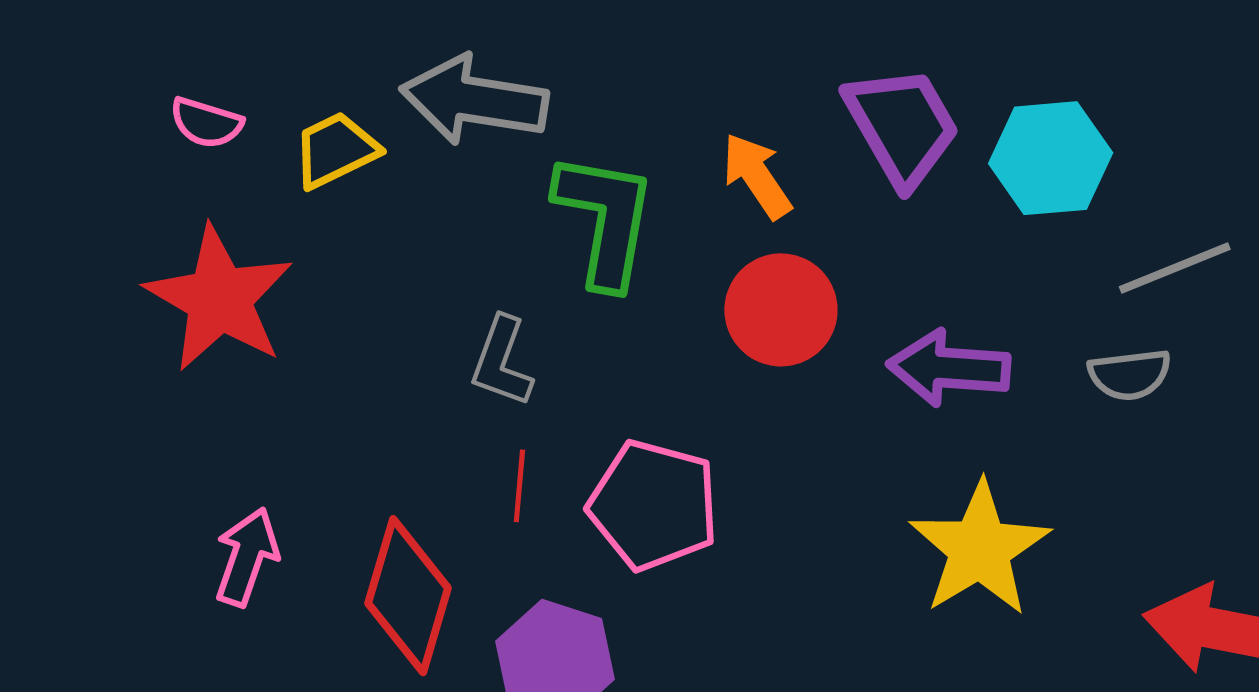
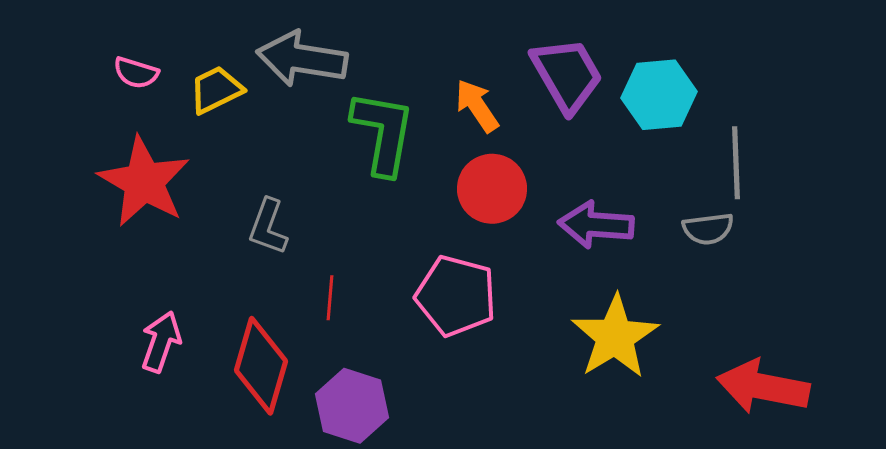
gray line: (1175, 268) -> (736, 163), turned -70
gray L-shape: (502, 362) -> (268, 227), moved
pink pentagon: (653, 505) -> (456, 296), moved

